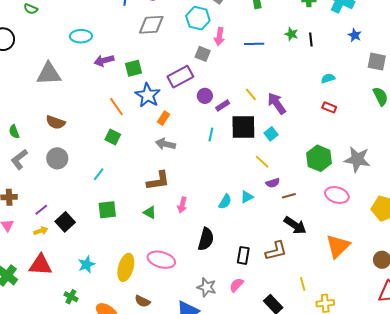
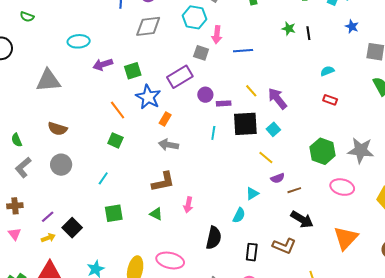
blue line: (254, 44) -> (243, 51), moved
purple rectangle: (223, 106) -> (224, 103), turned 32
cyan semicircle: (225, 202) -> (239, 215), moved
brown L-shape: (276, 251) -> (284, 246), turned 40

